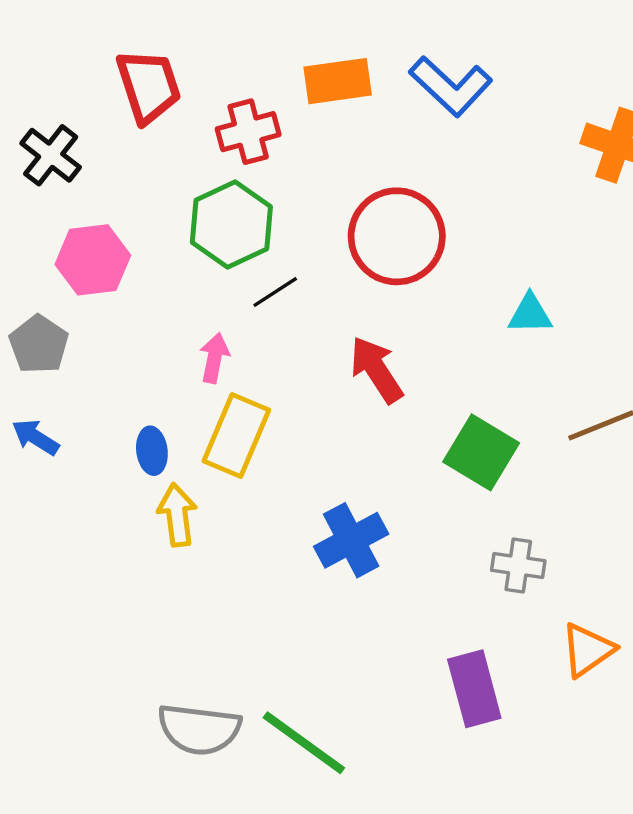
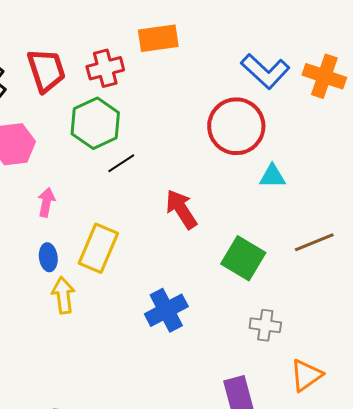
red trapezoid: (149, 86) -> (46, 70), moved
blue L-shape: (451, 86) -> (265, 71), moved
red circle: (397, 236) -> (236, 126), moved
pink arrow: (214, 358) -> (46, 202), moved

